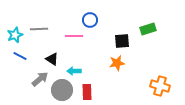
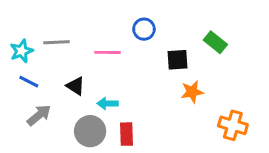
blue circle: (90, 20) -> (144, 29), moved
green rectangle: (148, 29) -> (215, 42), turned 56
orange star: (117, 63) -> (192, 92), moved
gray arrow: (40, 79) -> (39, 115), moved

